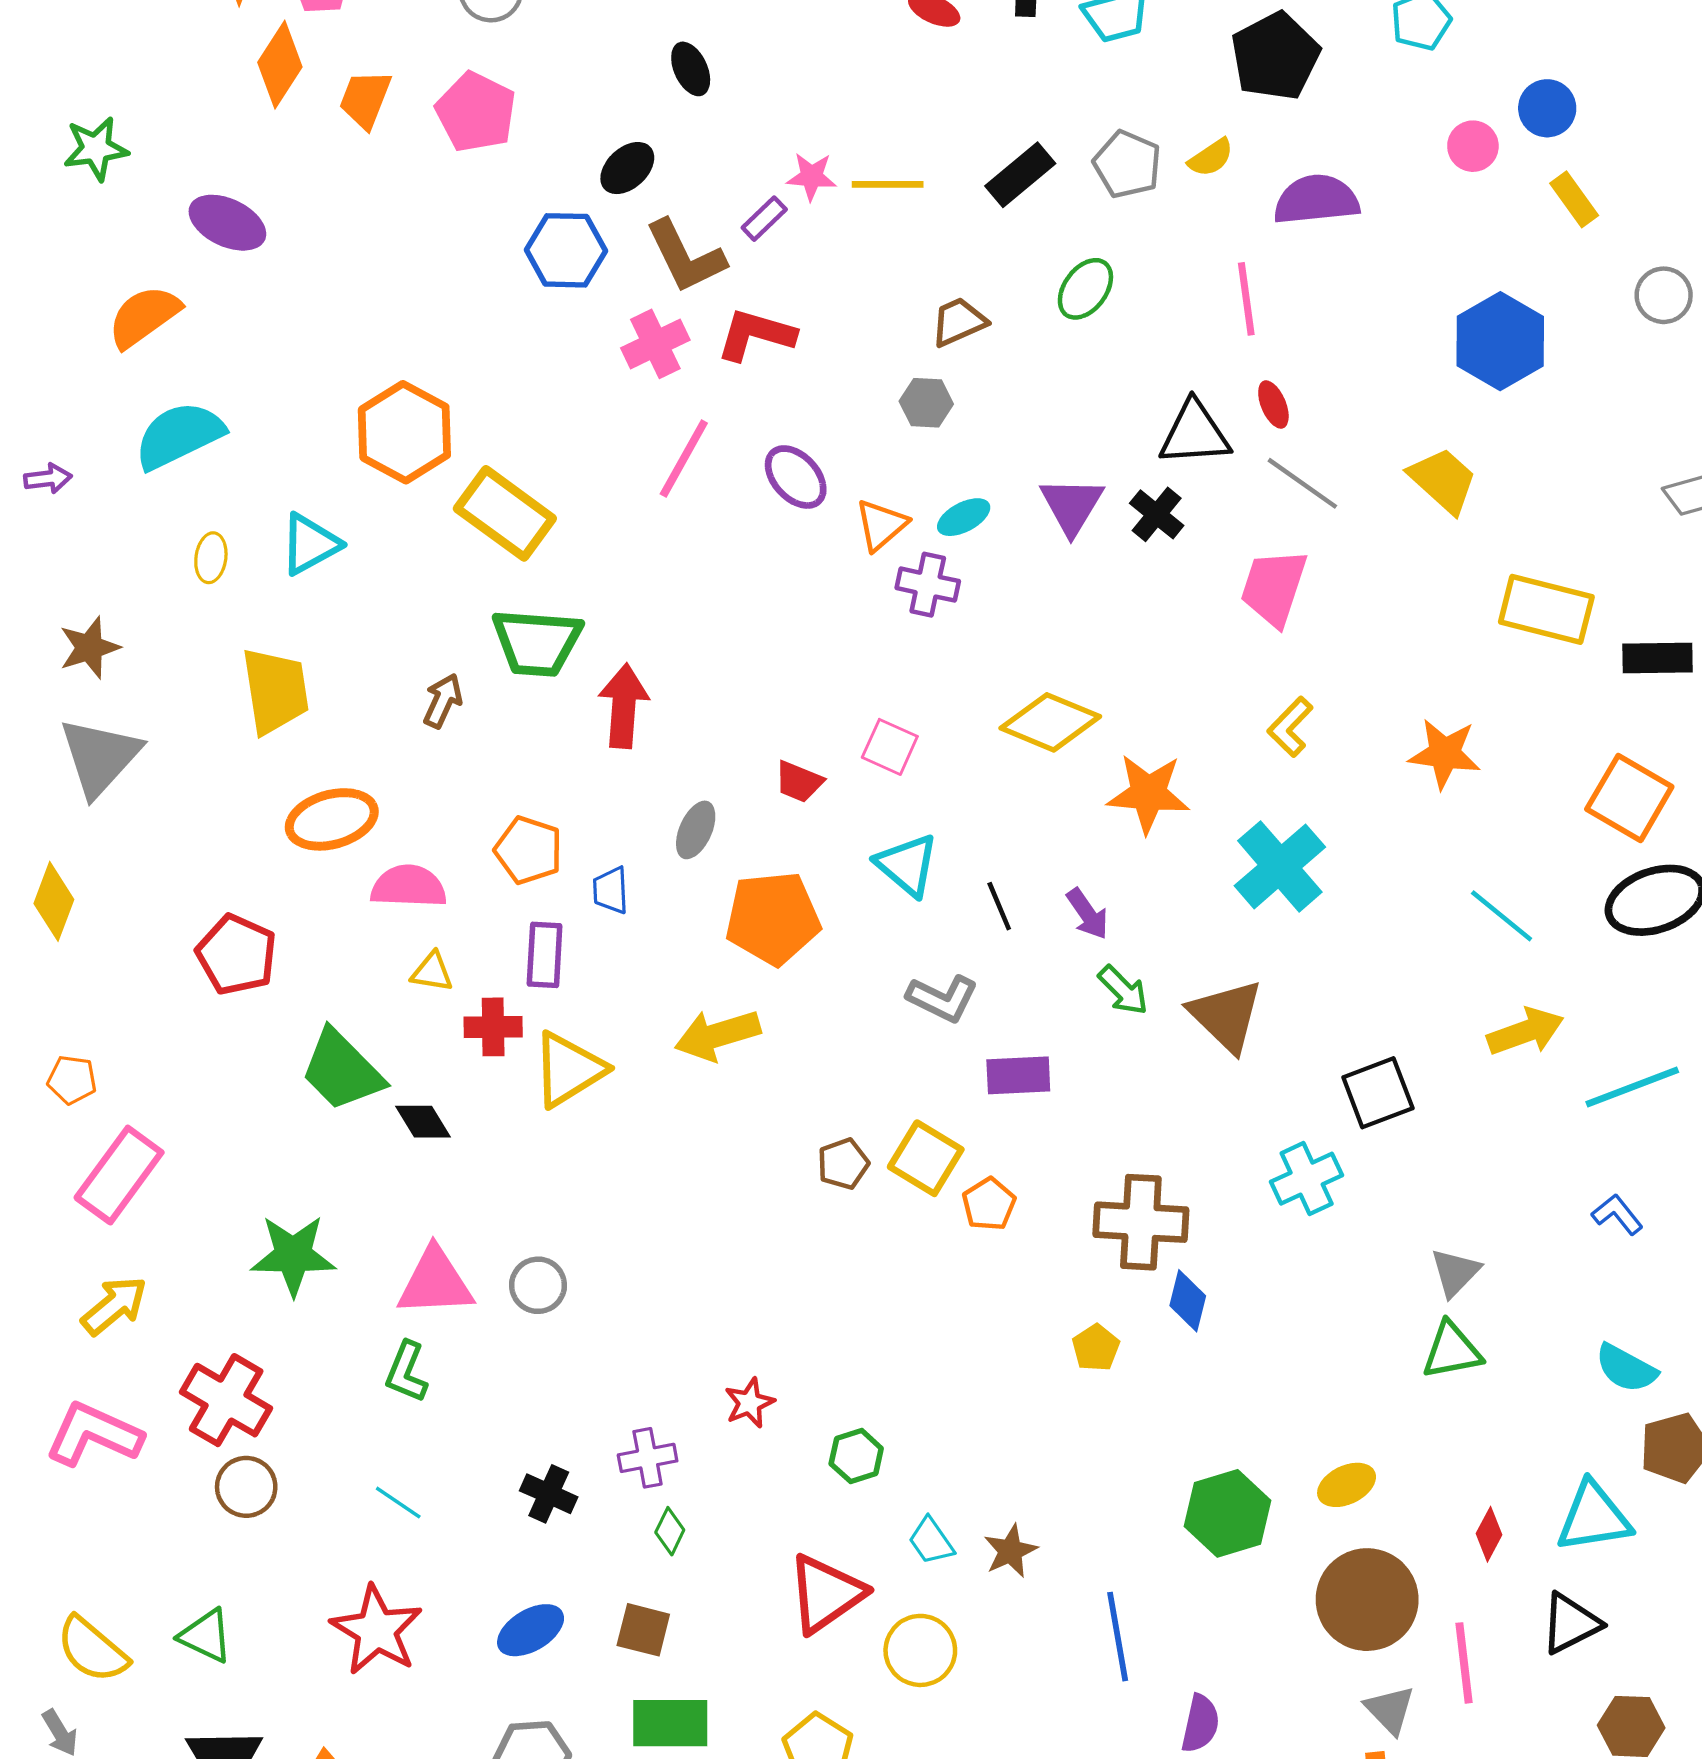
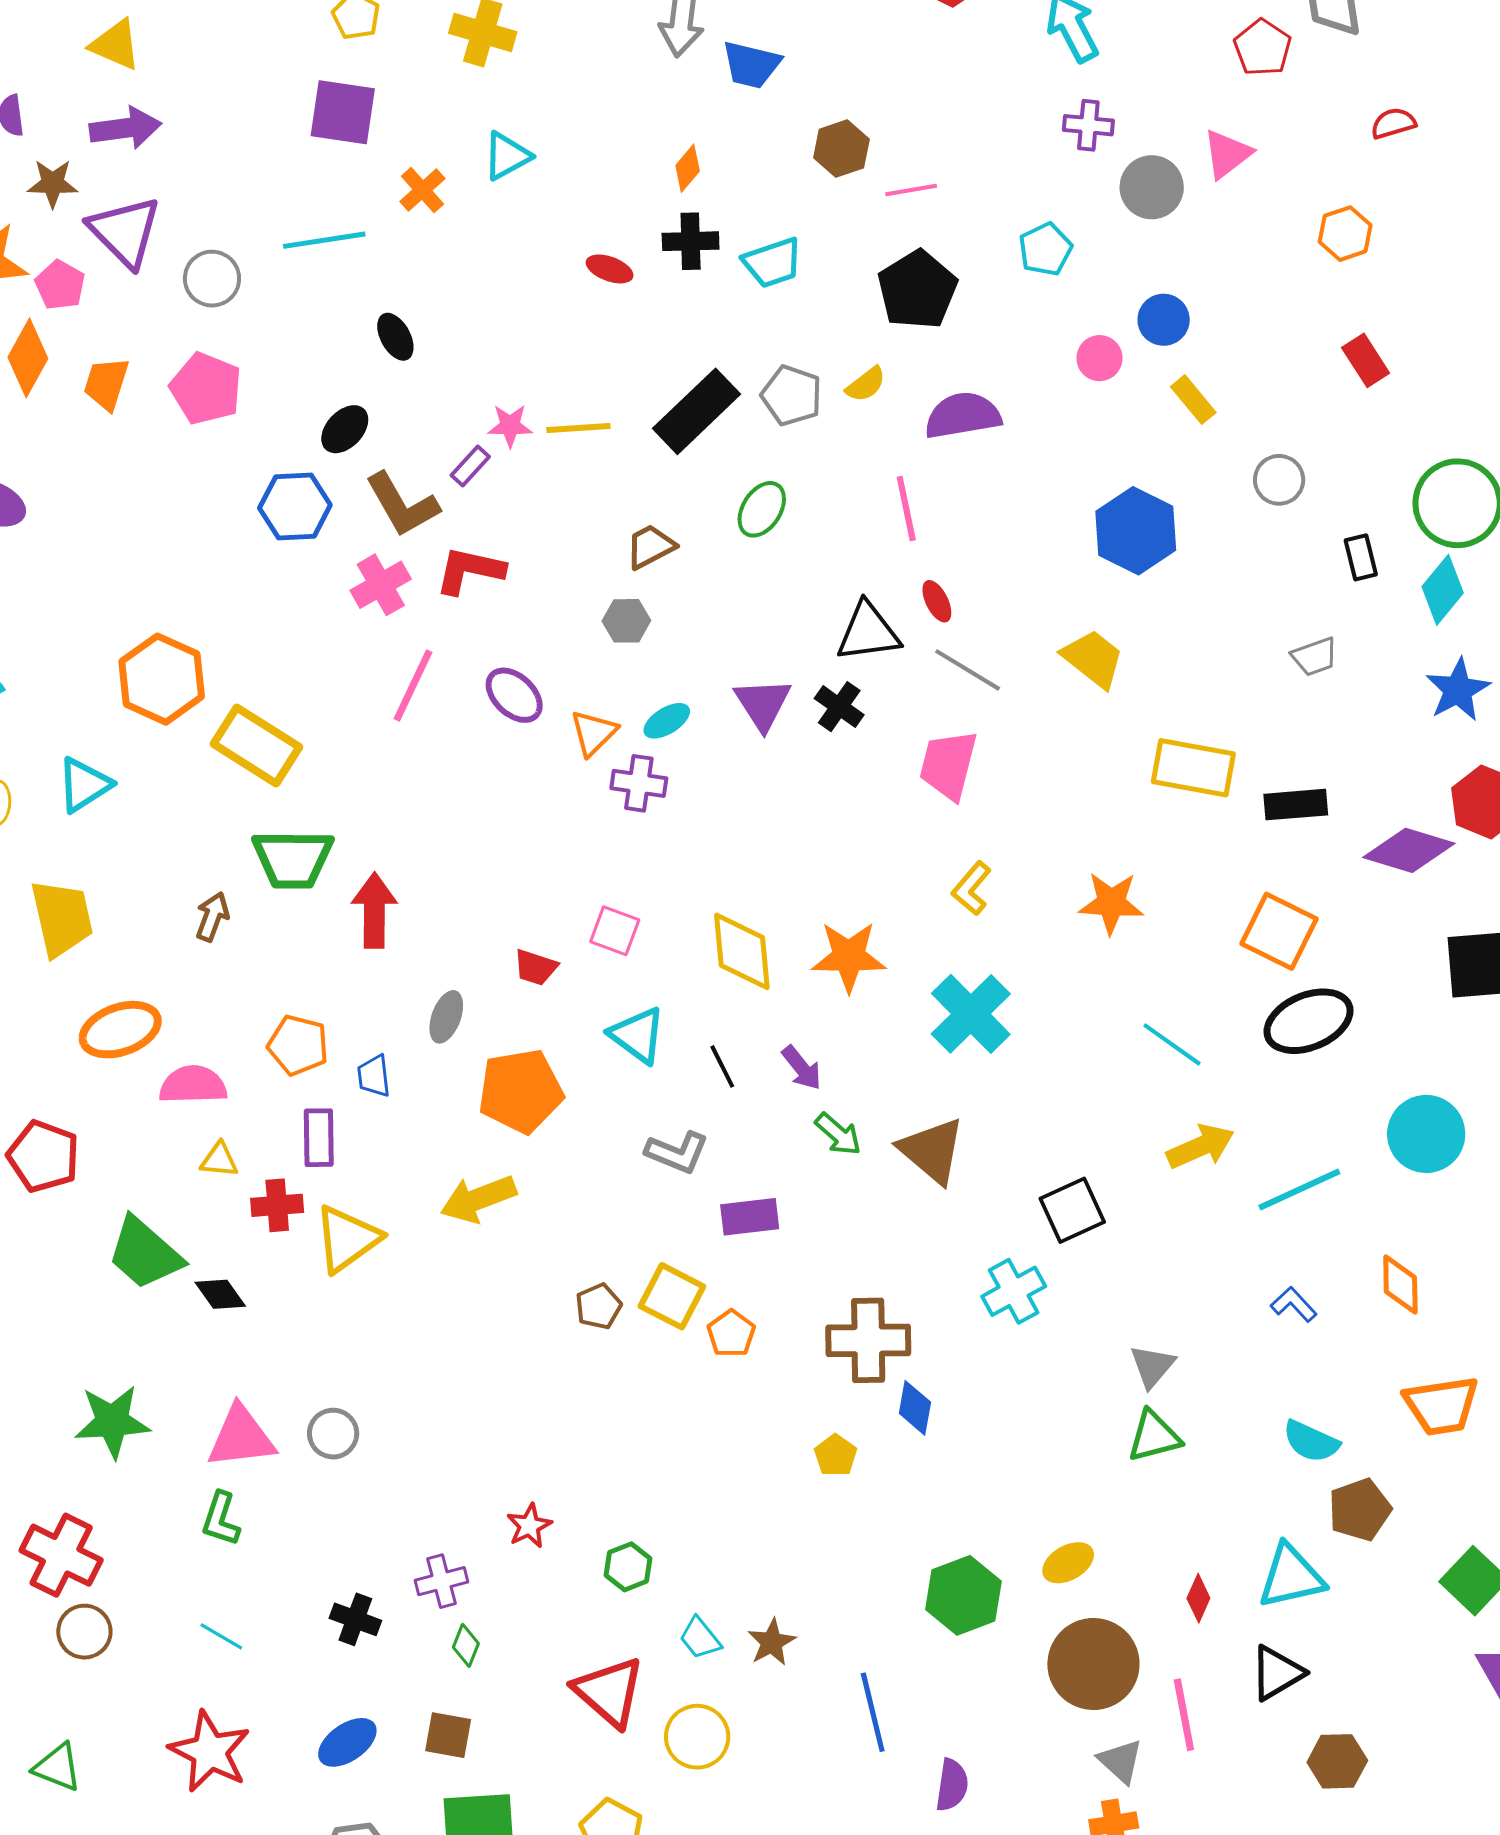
black rectangle: (1020, 175) -> (697, 411), size x1.4
yellow diamond: (1050, 722) -> (742, 951), moved, turned 66
red triangle: (826, 1594) -> (609, 1692), turned -40

